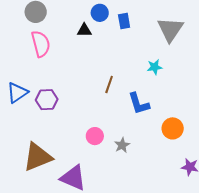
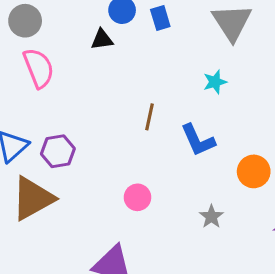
gray star: (122, 145) -> (211, 217), moved
brown triangle: (37, 157) -> (33, 198), moved

